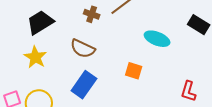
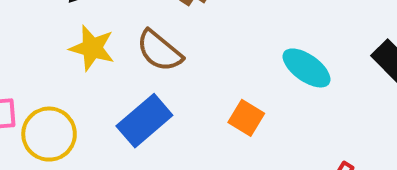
yellow star: (35, 57) -> (92, 48), moved, turned -30

